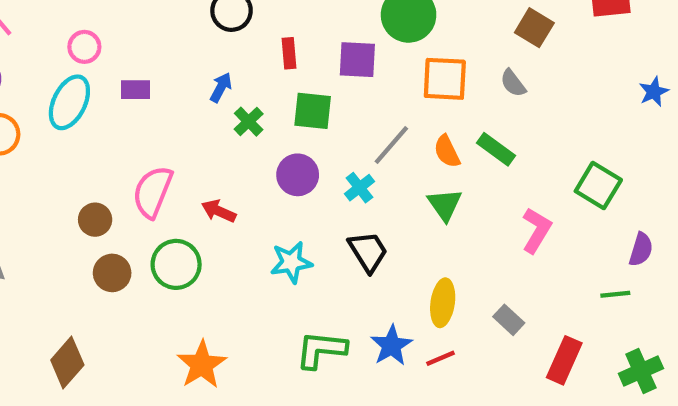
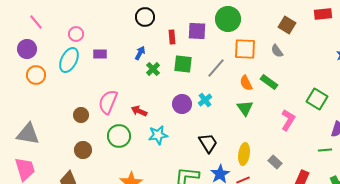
purple square: (357, 60) -> (197, 31), moved
gray line: (391, 145) -> (216, 68), moved
purple circle: (298, 175) -> (182, 104), moved
black trapezoid: (368, 252) -> (208, 143), moved
cyan star: (291, 262) -> (158, 135), moved
brown circle: (112, 273) -> (83, 150), moved

